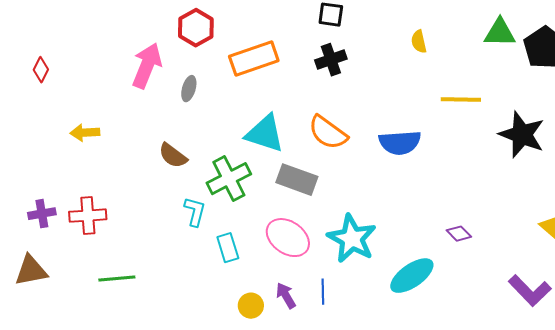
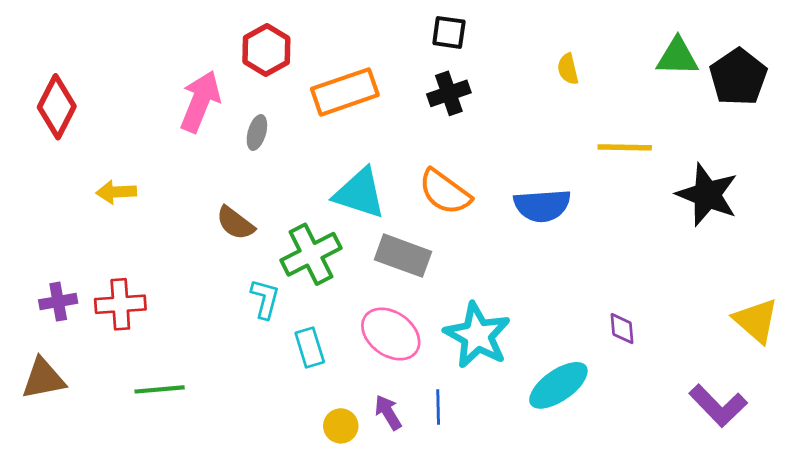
red diamond: (41, 70) -> (57, 107), size x1.8
purple diamond: (459, 234) -> (622, 329), turned 40

